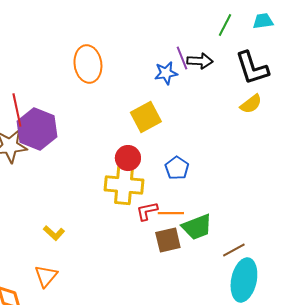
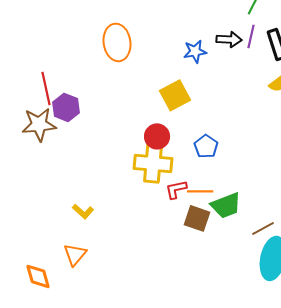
purple line: (182, 58) -> (251, 36), moved, turned 35
purple hexagon: (37, 129) -> (66, 107), size x0.7
brown square: (168, 240) -> (197, 218), turned 32

